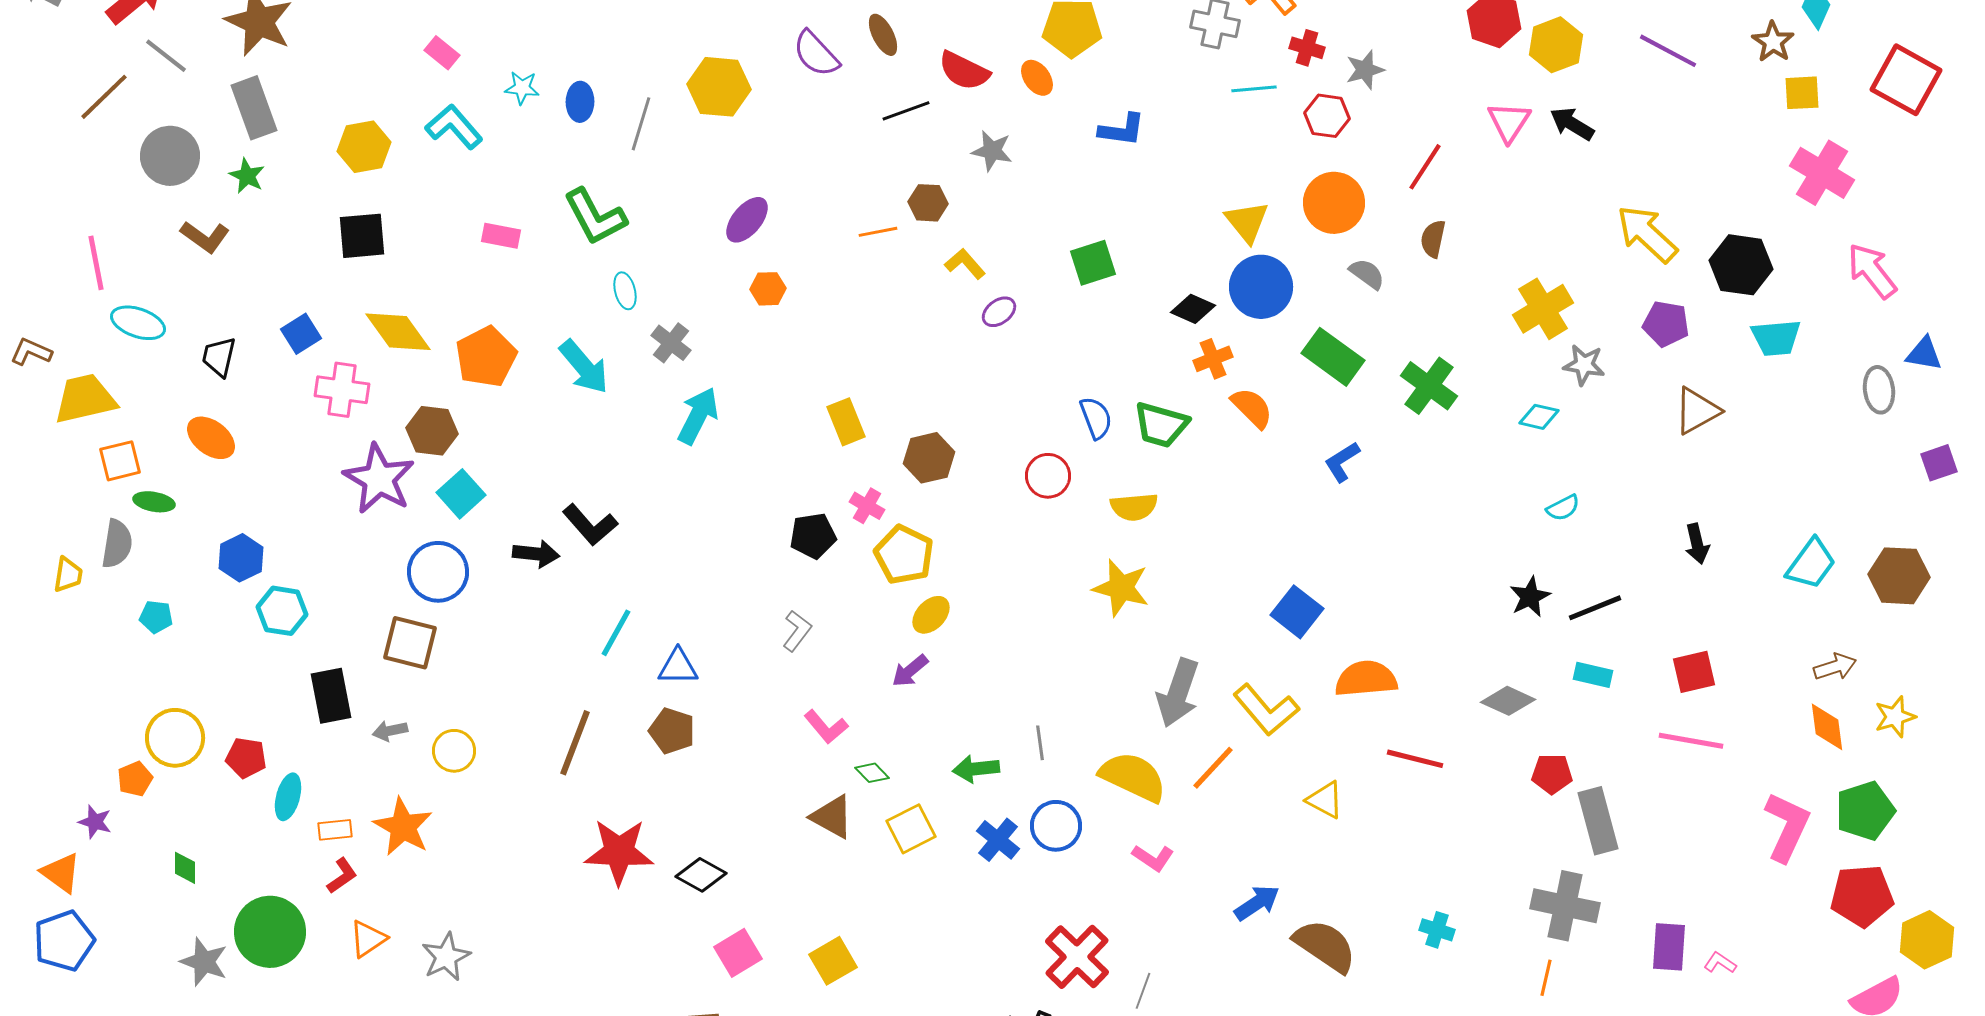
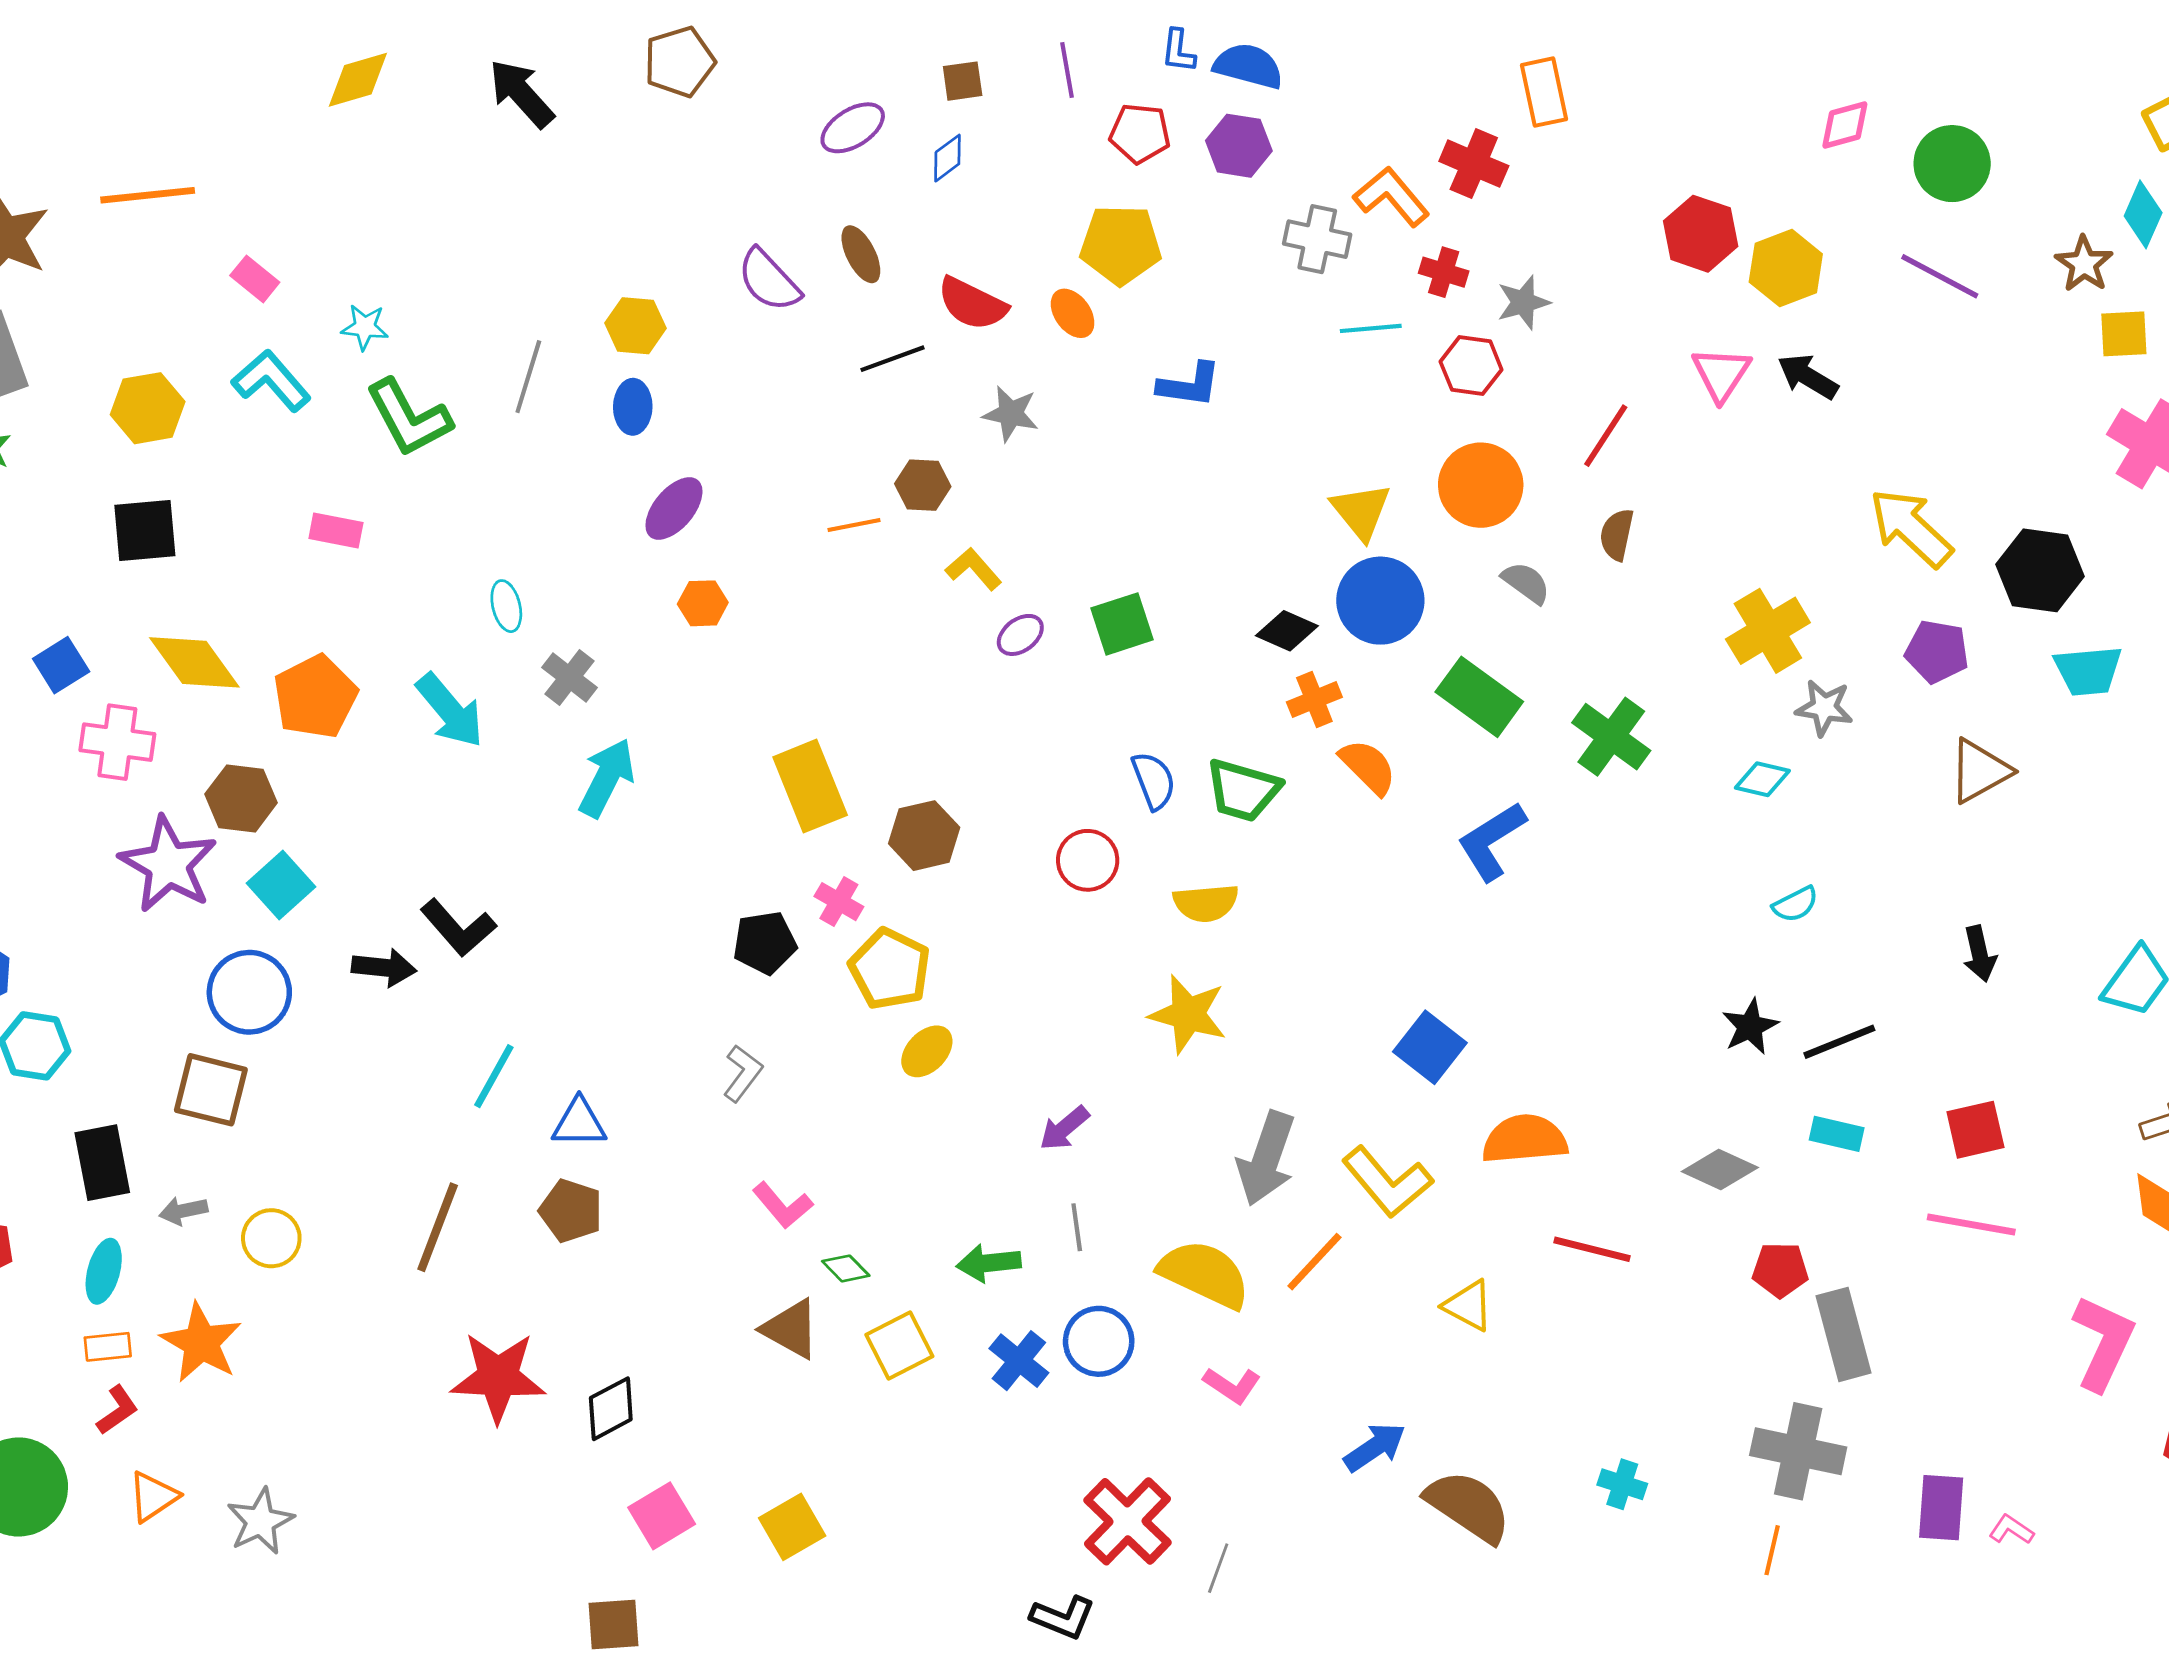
yellow hexagon: (719, 87) -> (636, 326), size x0.7
blue ellipse: (580, 102) -> (633, 407), moved
green L-shape: (595, 217) -> (409, 418), moved
green square: (1093, 263) -> (1122, 624), moved
yellow rectangle: (846, 422) -> (810, 786), size x1.4
blue L-shape: (1342, 462) -> (1492, 841), size x1.4
purple arrow: (910, 671) -> (1064, 1128), moved
cyan ellipse: (288, 797) -> (104, 1271), moved
black diamond: (701, 875) -> (611, 1409), turned -57

